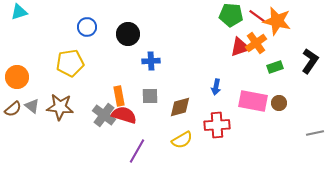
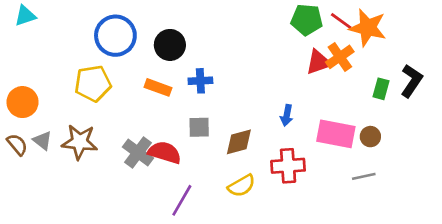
blue circle: (87, 27) -> (115, 36), size x1.6
green rectangle: (275, 67) -> (381, 89), moved, turned -56
orange rectangle: (119, 96) -> (158, 87), moved, turned -60
brown semicircle: (13, 109) -> (17, 145), turned -90
gray line: (315, 133) -> (364, 176), moved

